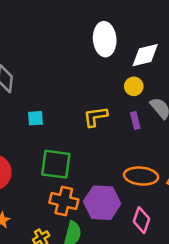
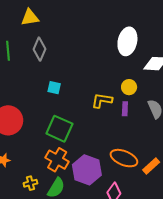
yellow circle: (134, 86) -> (129, 87), moved
purple rectangle: (135, 120) -> (125, 109), moved

